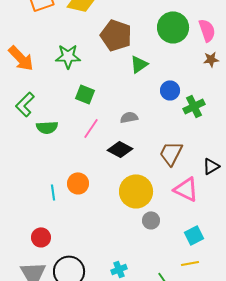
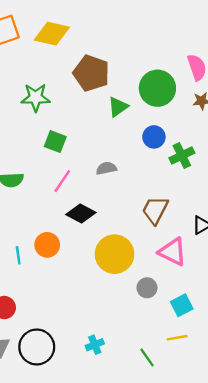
green circle: (173, 27) -> (157, 88), moved
black diamond: (120, 149) -> (81, 214), moved
gray circle: (151, 220) -> (147, 288), moved

